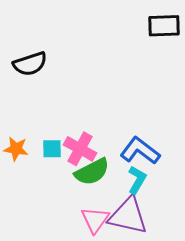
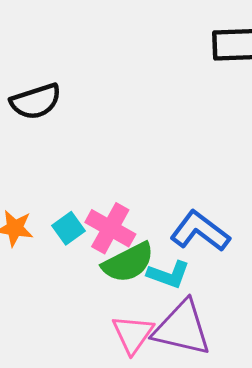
cyan square: (52, 149) -> (69, 228), turned -35
cyan L-shape: (137, 180) -> (168, 274), moved, turned 80

